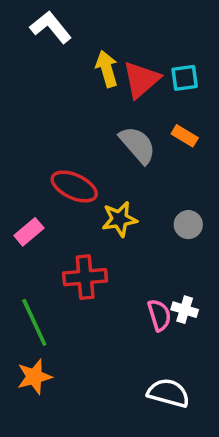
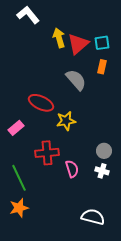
orange rectangle: (185, 136) -> (102, 67), moved, turned 72
gray circle: (188, 225) -> (104, 151), moved
pink semicircle: (159, 315) -> (72, 169), moved

